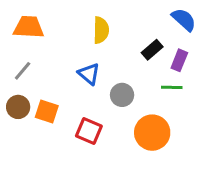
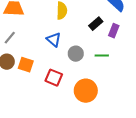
green line: (172, 87) -> (102, 56), moved
orange circle: (152, 133) -> (86, 91), moved

